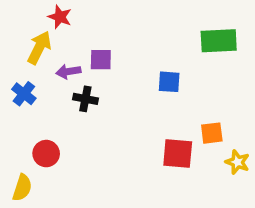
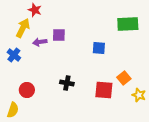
black cross: (85, 99) -> (67, 83), moved
orange square: (212, 133) -> (124, 78), turned -32

